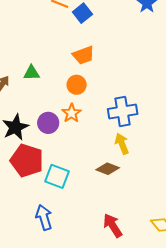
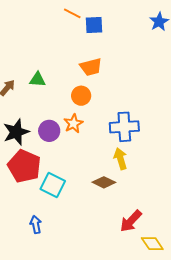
blue square: (82, 13) -> (94, 25), turned 30
blue arrow: (44, 217) -> (36, 225), size x0.7
red arrow: (113, 226) -> (131, 221), moved, turned -110

